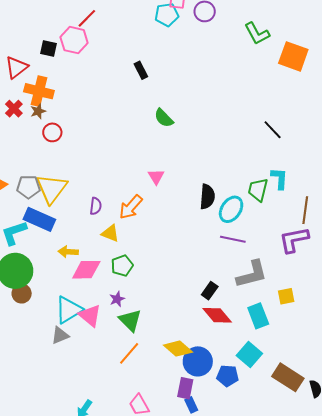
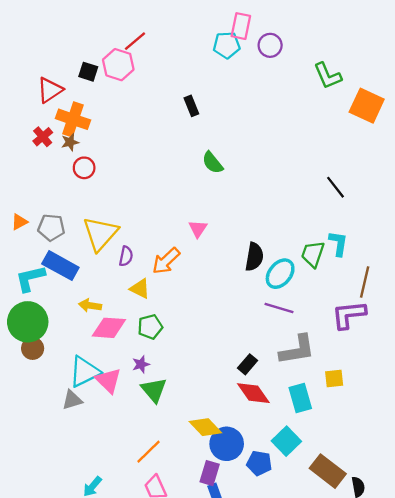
yellow triangle: (52, 189) -> (100, 234), moved
orange line: (129, 353) -> (148, 452), moved

